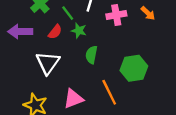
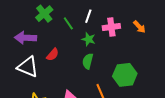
green star: (79, 31) -> (88, 39), moved
red semicircle: (55, 32) -> (53, 55), moved
white triangle: (48, 63) -> (28, 67), moved, turned -45

